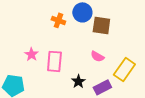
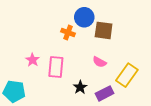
orange cross: (58, 20) -> (68, 32), moved

